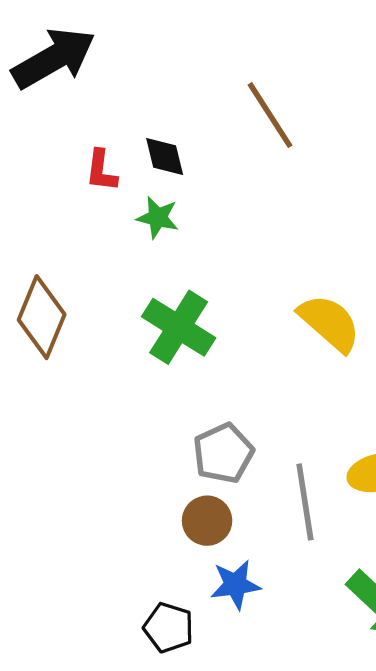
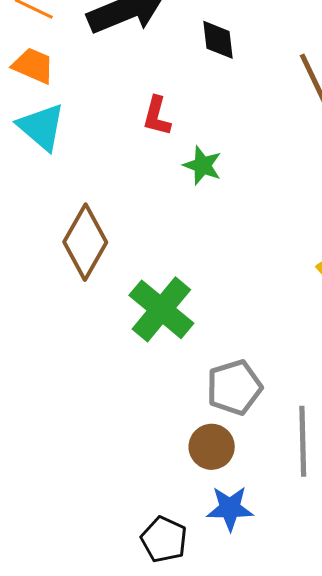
black diamond: (165, 157) -> (218, 40), moved
green cross: (179, 327) -> (161, 309), moved

